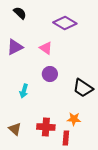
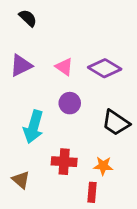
purple diamond: (65, 23) -> (105, 68), moved
cyan arrow: (24, 91) -> (33, 127), size x1.6
red cross: (46, 127) -> (64, 162), moved

